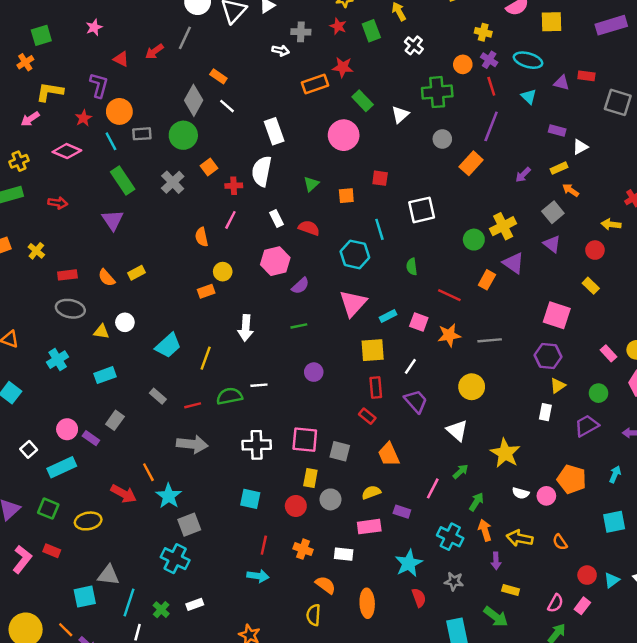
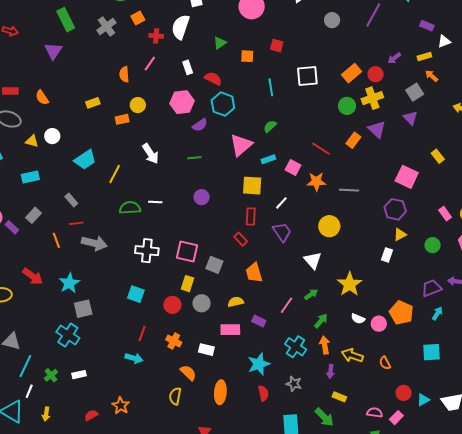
orange rectangle: (471, 163) -> (352, 73), moved
red circle: (595, 250) -> (376, 74), moved
cyan hexagon: (355, 254) -> (223, 104), moved
green semicircle: (412, 267) -> (270, 126), moved, turned 48
yellow rectangle: (137, 273) -> (93, 103), moved
white arrow: (246, 328) -> (151, 154), turned -45
red line: (193, 405) -> (76, 223), moved
purple trapezoid: (587, 426) -> (432, 288), moved
orange line: (148, 472) -> (56, 240), moved
pink semicircle: (555, 603) -> (375, 413), turned -119

